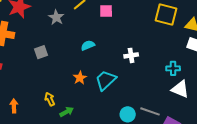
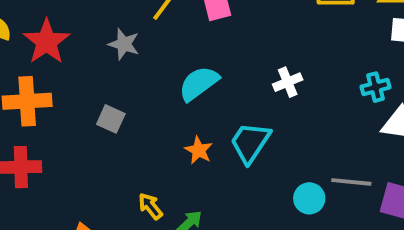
cyan semicircle: (88, 45) -> (199, 83), size x1.5
gray square: (41, 52) -> (111, 119), turned -32

